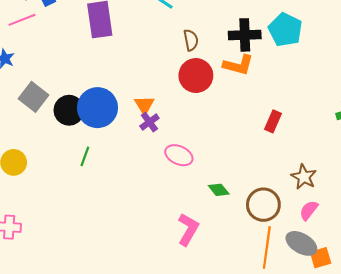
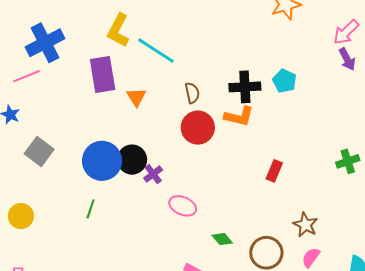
cyan pentagon: (285, 30) -> (285, 81), size x0.7
orange triangle: (144, 105) -> (136, 97), moved
black circle: (69, 110) -> (132, 160), moved

